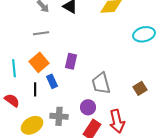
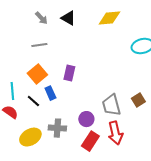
cyan line: (14, 68) -> (12, 91), moved
gray trapezoid: (101, 83) -> (111, 105), moved
black line: (35, 89) -> (33, 101), turned -48

